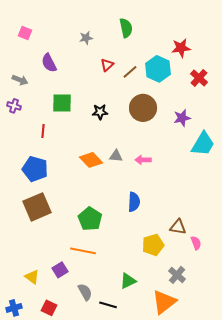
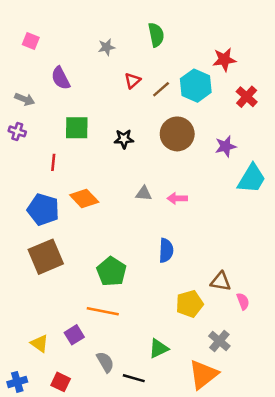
orange diamond: (91, 160) -> (84, 198), moved

